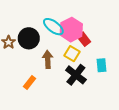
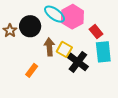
red rectangle: (84, 39) -> (96, 32), moved
yellow square: (72, 54) -> (64, 49), moved
cyan rectangle: (101, 65) -> (103, 52), size x1.5

